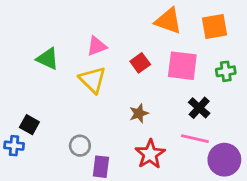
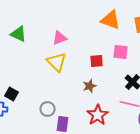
green triangle: (48, 59) -> (19, 34), moved
red square: (140, 63) -> (97, 61), moved, turned 32
pink square: (182, 66) -> (121, 52), size x0.7

